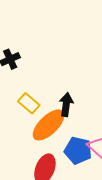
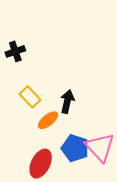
orange ellipse: (49, 125) -> (48, 120), size x0.6

